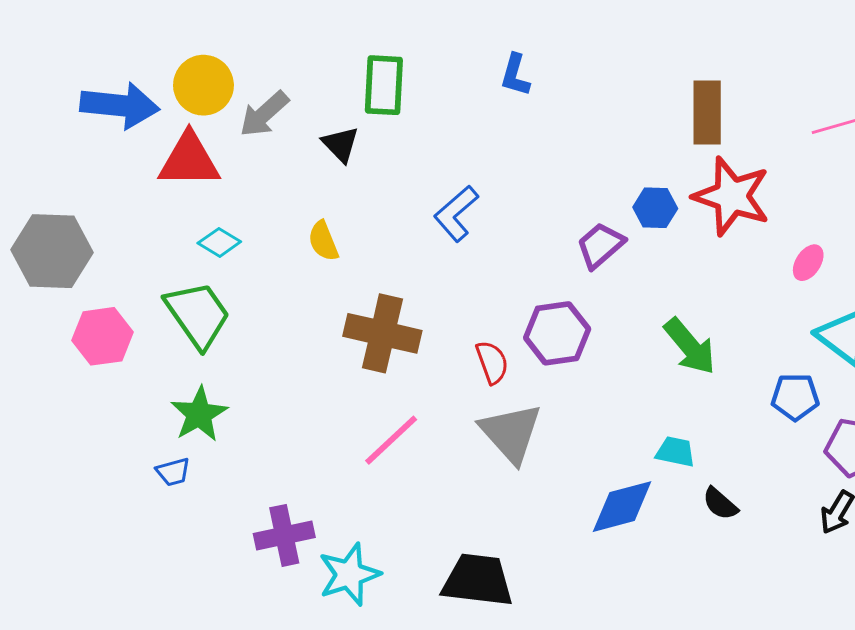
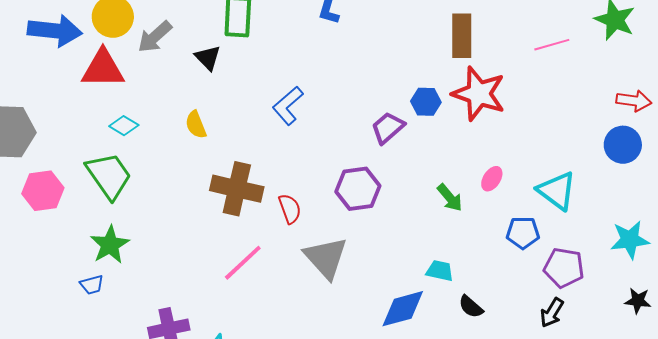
pink ellipse: (808, 263) -> (492, 179), moved
green arrow: (690, 346) -> (450, 198), size x0.7
red semicircle: (492, 362) -> (290, 209), moved

